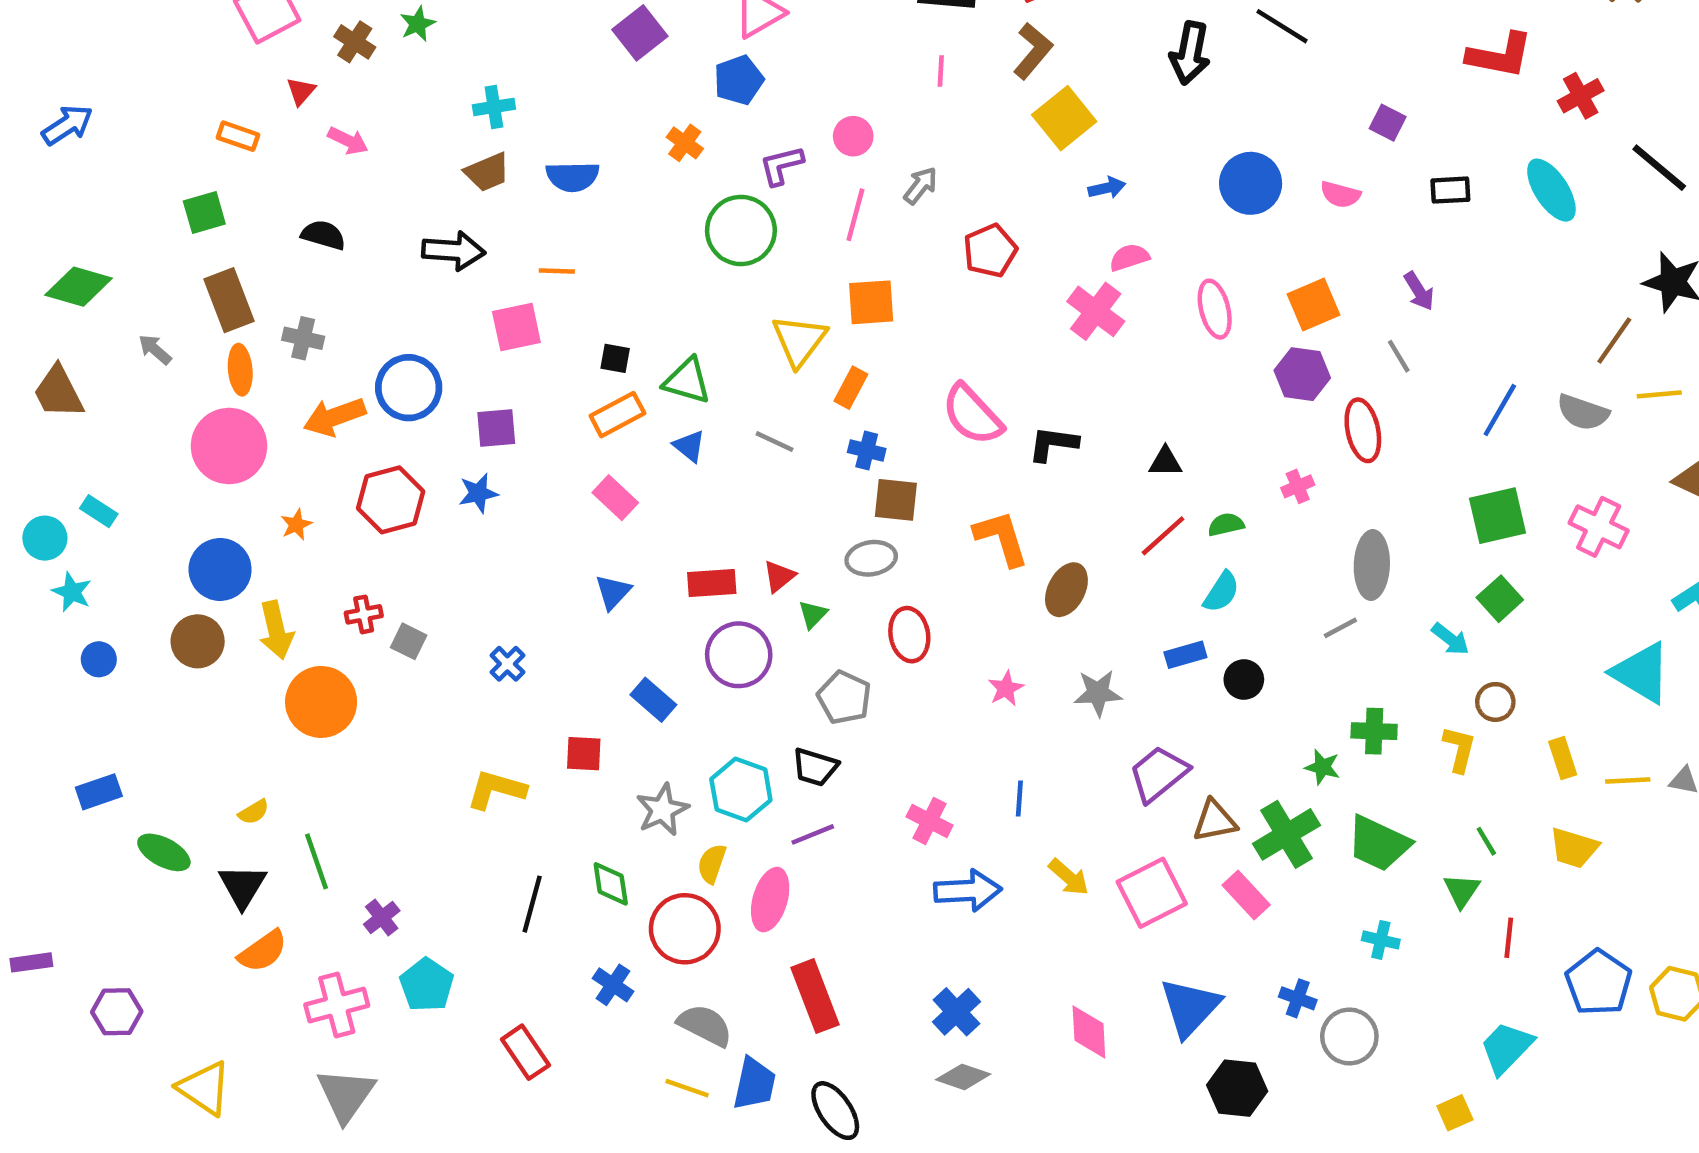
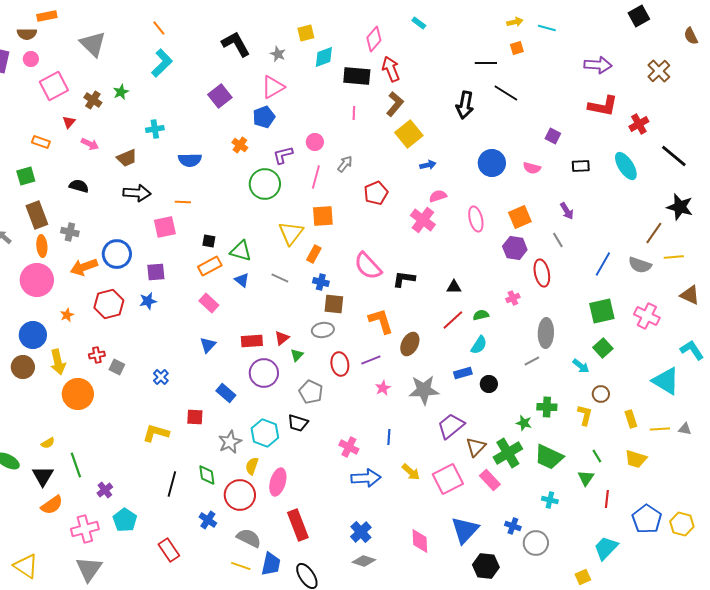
brown trapezoid: (487, 172) -> (127, 158), moved
gray star: (1098, 693) -> (424, 390), size x1.4
brown triangle: (1215, 821) -> (476, 447), turned -35
purple line: (813, 834) -> (371, 360), moved

